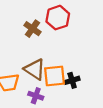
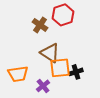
brown triangle: (35, 69) -> (50, 53), moved
purple cross: (36, 96) -> (43, 86), turned 32

